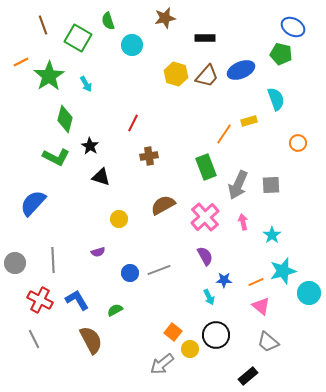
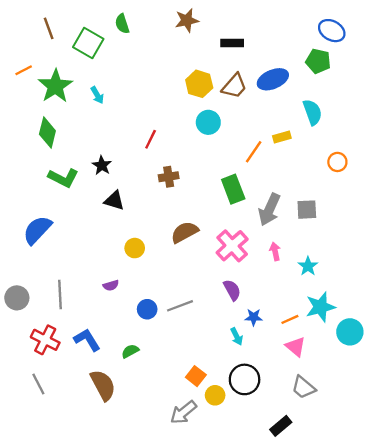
cyan circle: (132, 45) -> (208, 122), moved
green diamond: (65, 119) -> (47, 133), moved

